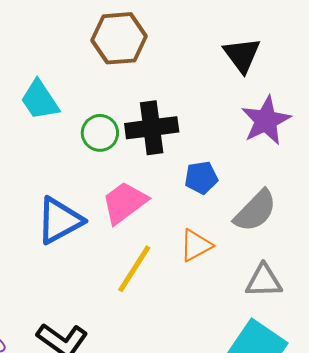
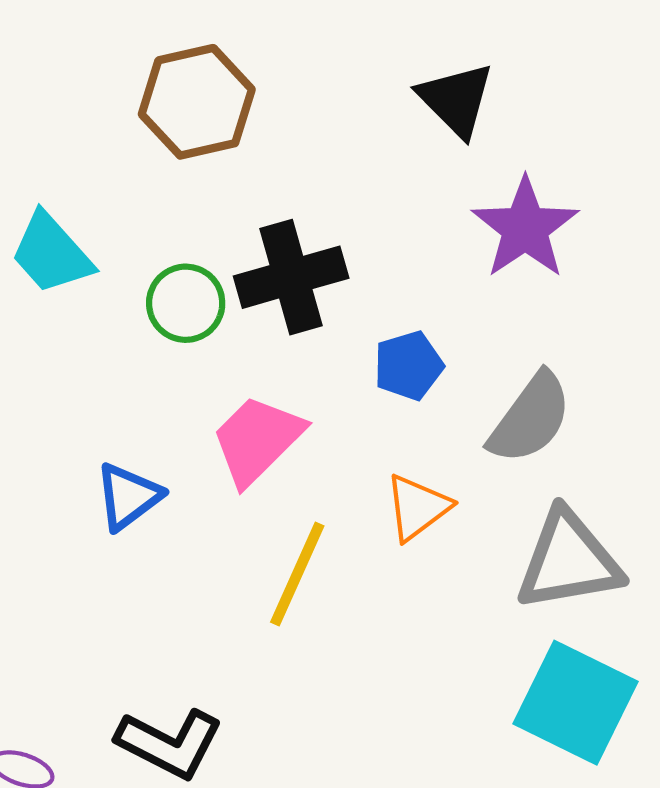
blue triangle: (60, 220) -> (128, 496), size x0.7
gray triangle: (264, 281) -> (569, 561), size x1.4

